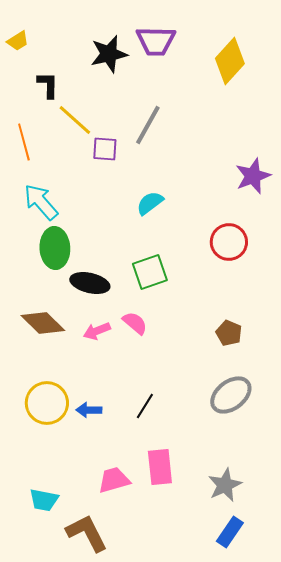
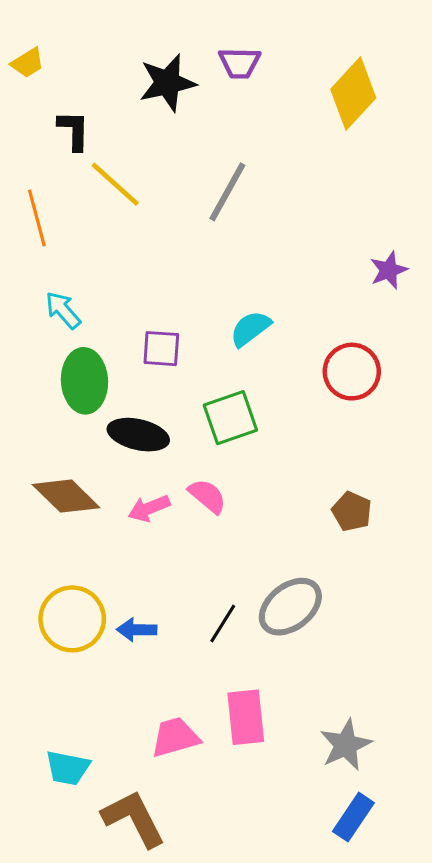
purple trapezoid: (156, 41) -> (240, 63), size x0.7
purple square: (105, 149) -> (161, 349), moved
purple star: (253, 176) -> (389, 270), size x0.7
cyan arrow: (41, 202) -> (63, 310), size x0.7
cyan semicircle: (150, 203) -> (250, 329), moved
gray ellipse: (231, 395) -> (290, 607), moved

